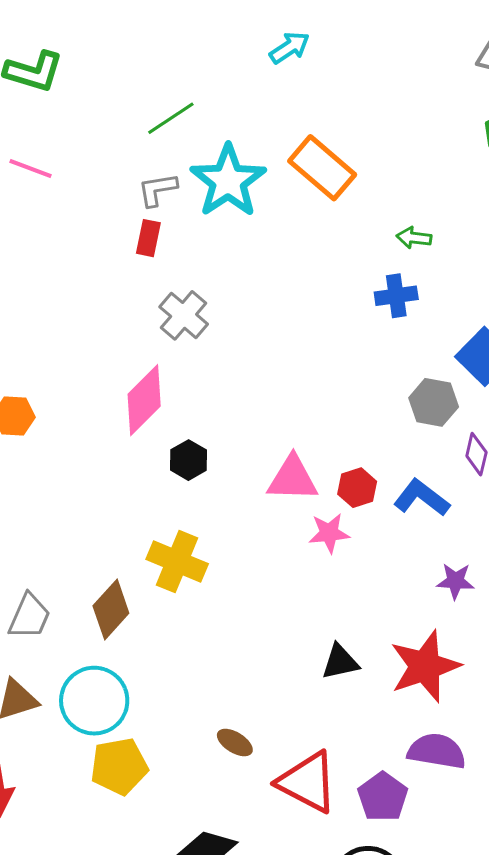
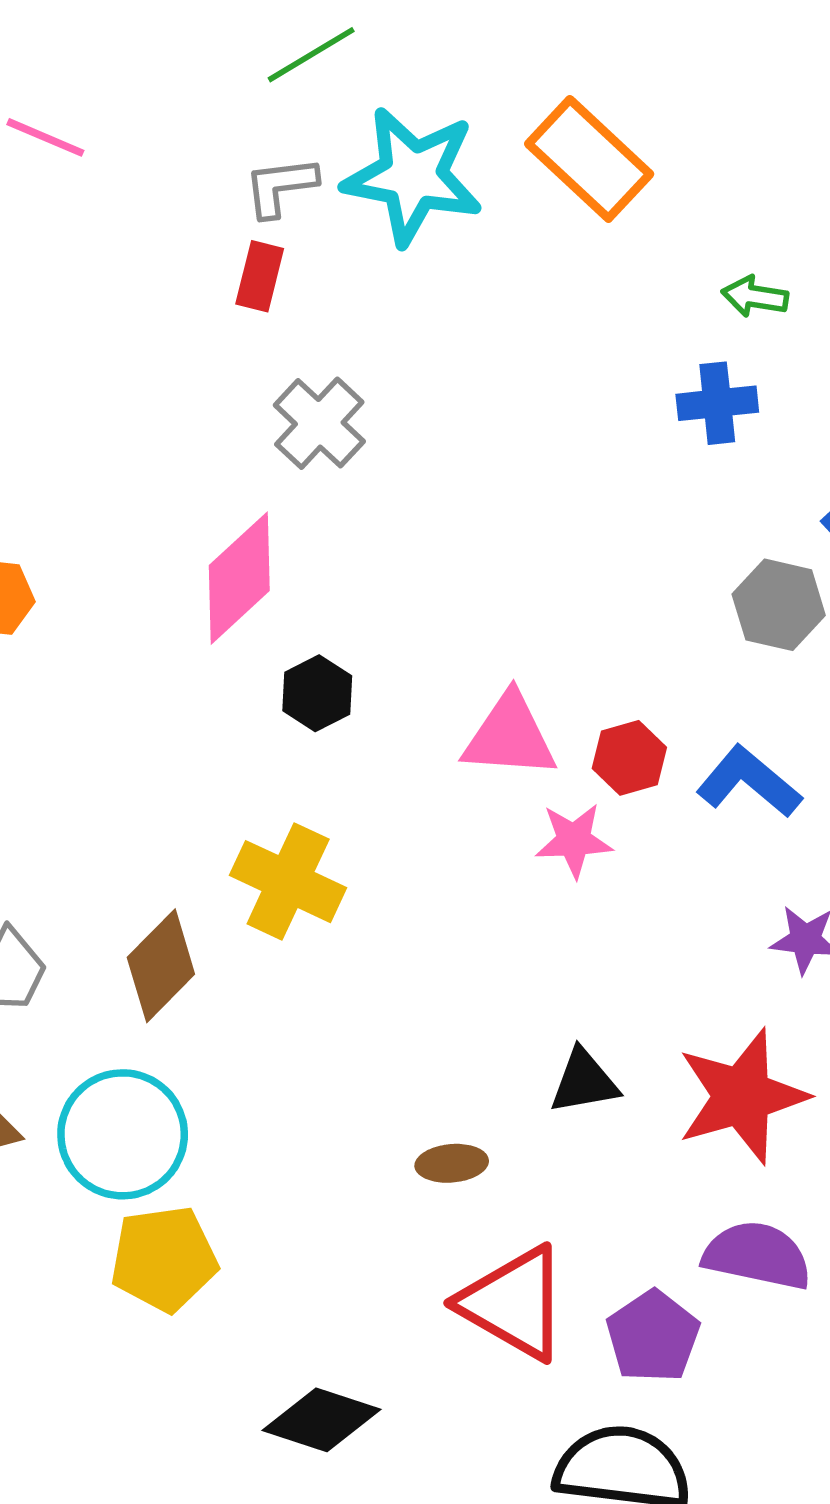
cyan star: (228, 181) -> (413, 176), turned -30
brown ellipse: (235, 743) -> (452, 1163), moved, turned -39

